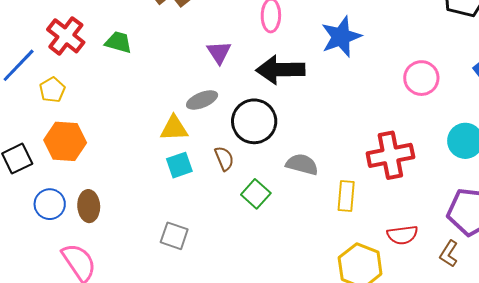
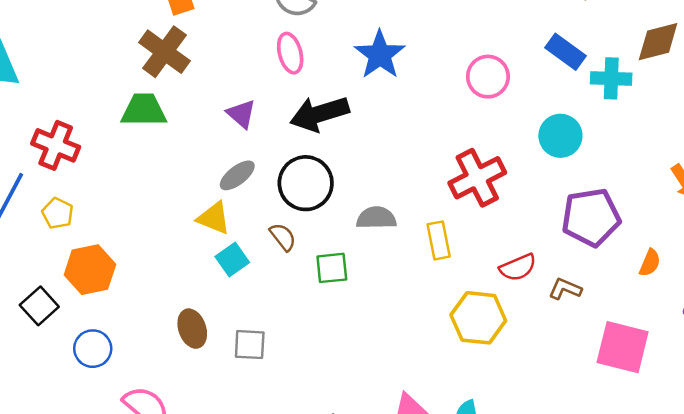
green trapezoid: (118, 42) -> (144, 110), moved, size x1.4
yellow triangle: (174, 128) -> (214, 218), turned 40
green square: (256, 194) -> (332, 268), turned -32
brown ellipse: (89, 206) -> (192, 329), moved
brown L-shape: (449, 254) -> (565, 289), moved, turned 96

